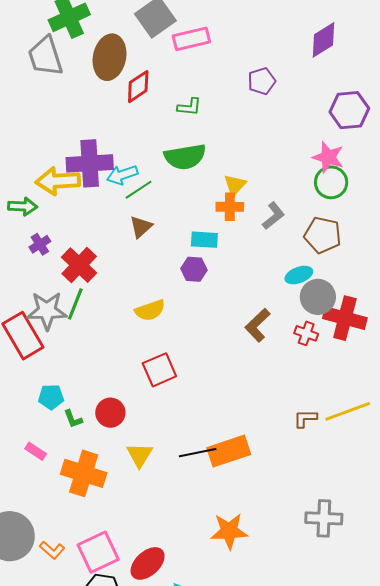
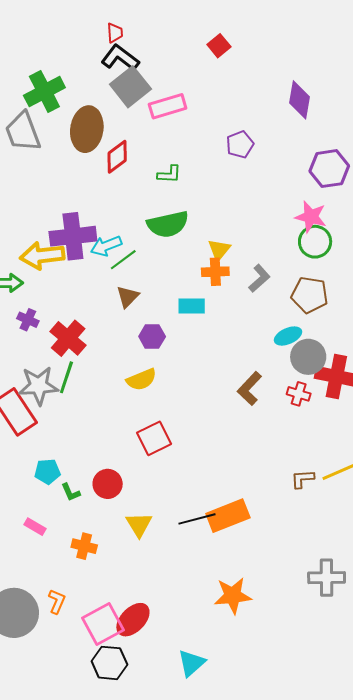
purple diamond: (324, 40) -> (300, 100), turned -45
purple cross: (40, 244) -> (28, 320), turned -30
purple hexagon: (194, 269) -> (152, 336), moved
orange cross: (84, 473) -> (84, 546), size x0.6
orange L-shape: (52, 550) -> (57, 601), moved, turned -105
red ellipse: (148, 563) -> (133, 620), moved

